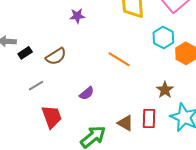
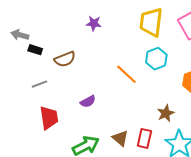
cyan hexagon: (163, 37) -> (156, 59), moved
black rectangle: (25, 53) -> (35, 50), turned 40

